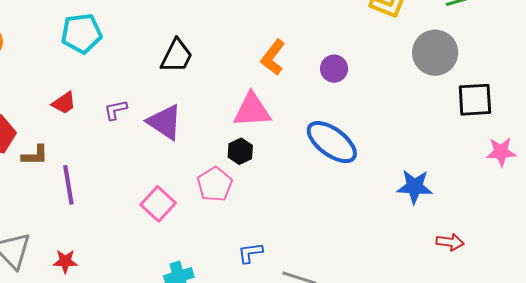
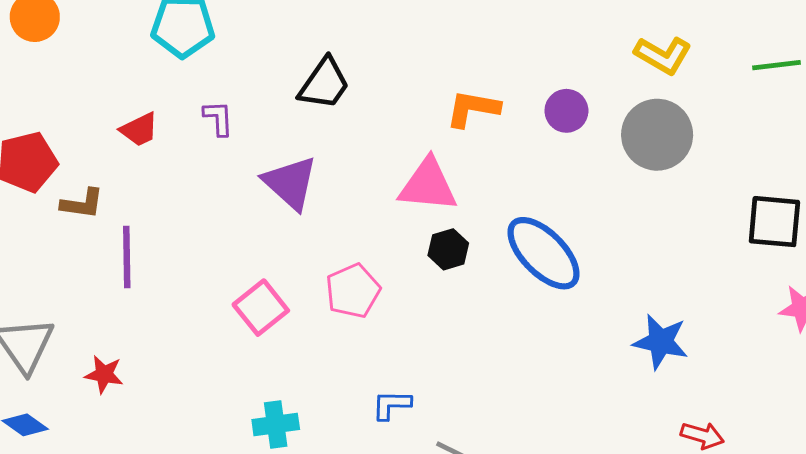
gray circle: (435, 53) -> (657, 135), moved
orange L-shape: (273, 57) -> (473, 109), turned 54
purple circle: (334, 69) -> (566, 111), moved
purple L-shape: (116, 110) -> (218, 118), moved, turned 90
black hexagon: (240, 151) -> (448, 249), moved

